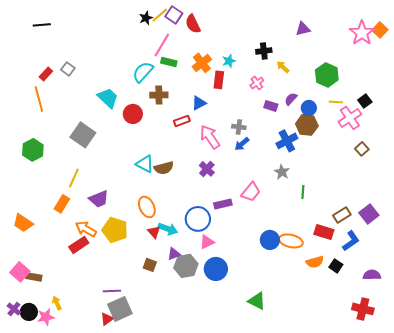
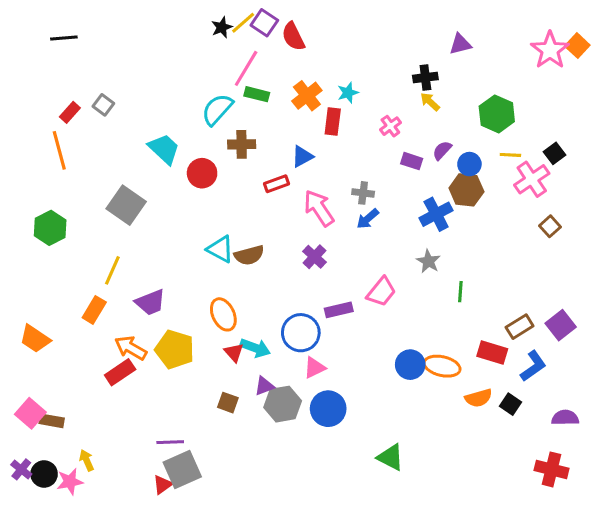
black cross: (264, 51) -> (425, 77), moved

